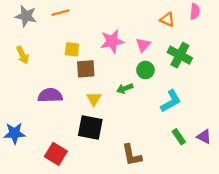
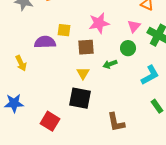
pink triangle: (143, 45) -> (134, 26), moved
yellow arrow: (23, 55) -> (21, 63), moved
brown square: (86, 69) -> (86, 47), moved
purple semicircle: (50, 95) -> (45, 42), moved

